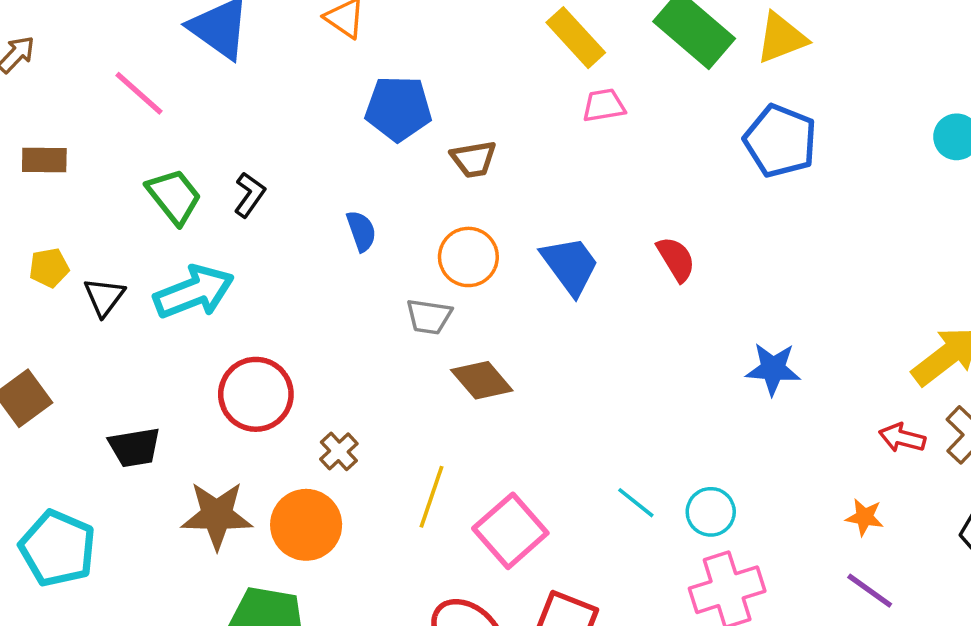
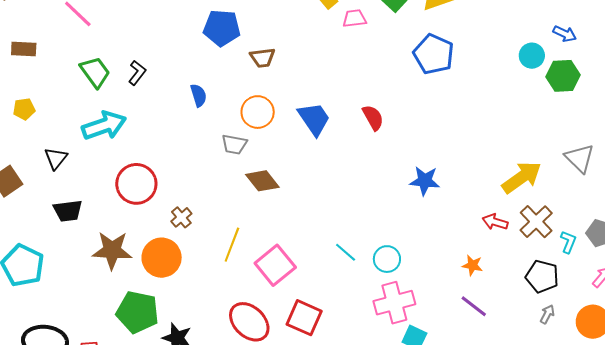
pink trapezoid: (604, 105) -> (354, 18), moved
black triangle: (104, 297) -> (56, 158), moved

